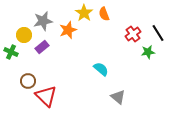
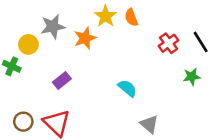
purple rectangle: (42, 47) -> (62, 80), moved
green star: (148, 52) -> (192, 77), moved
brown circle: (28, 81) -> (23, 122), moved

